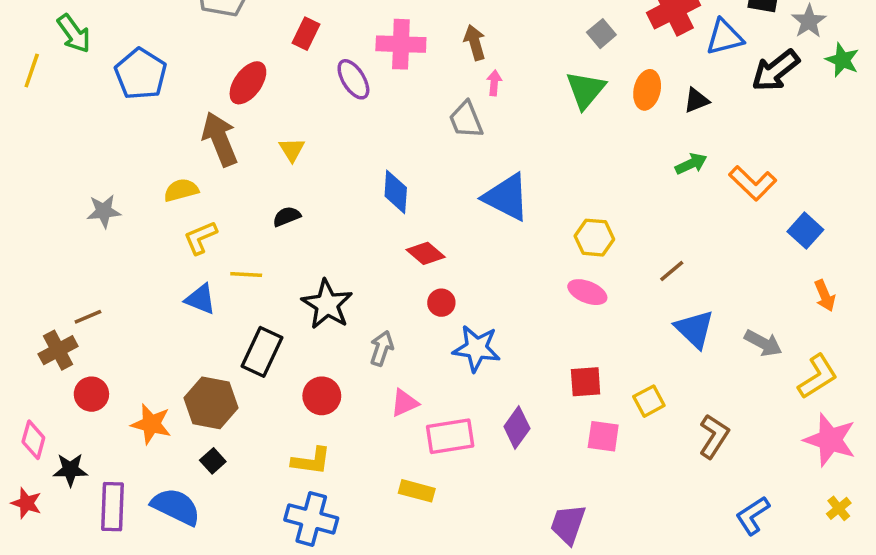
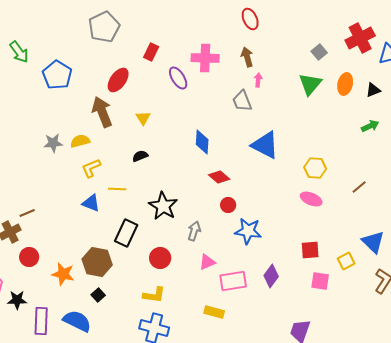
gray star: (104, 211) -> (53, 143), moved
blue triangle: (695, 329) -> (373, 242), moved

